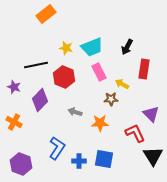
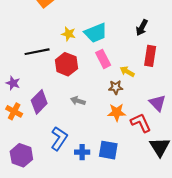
black arrow: (127, 47) -> (142, 28), moved
purple star: (14, 87) -> (13, 83), moved
purple diamond: (40, 100) -> (39, 102), moved
orange star: (100, 123) -> (117, 112), moved

